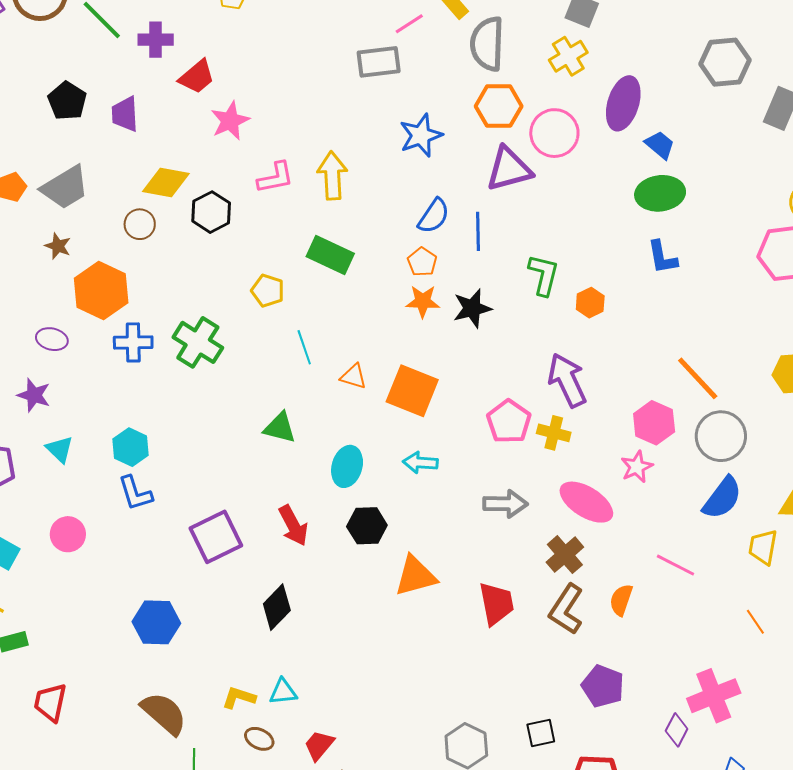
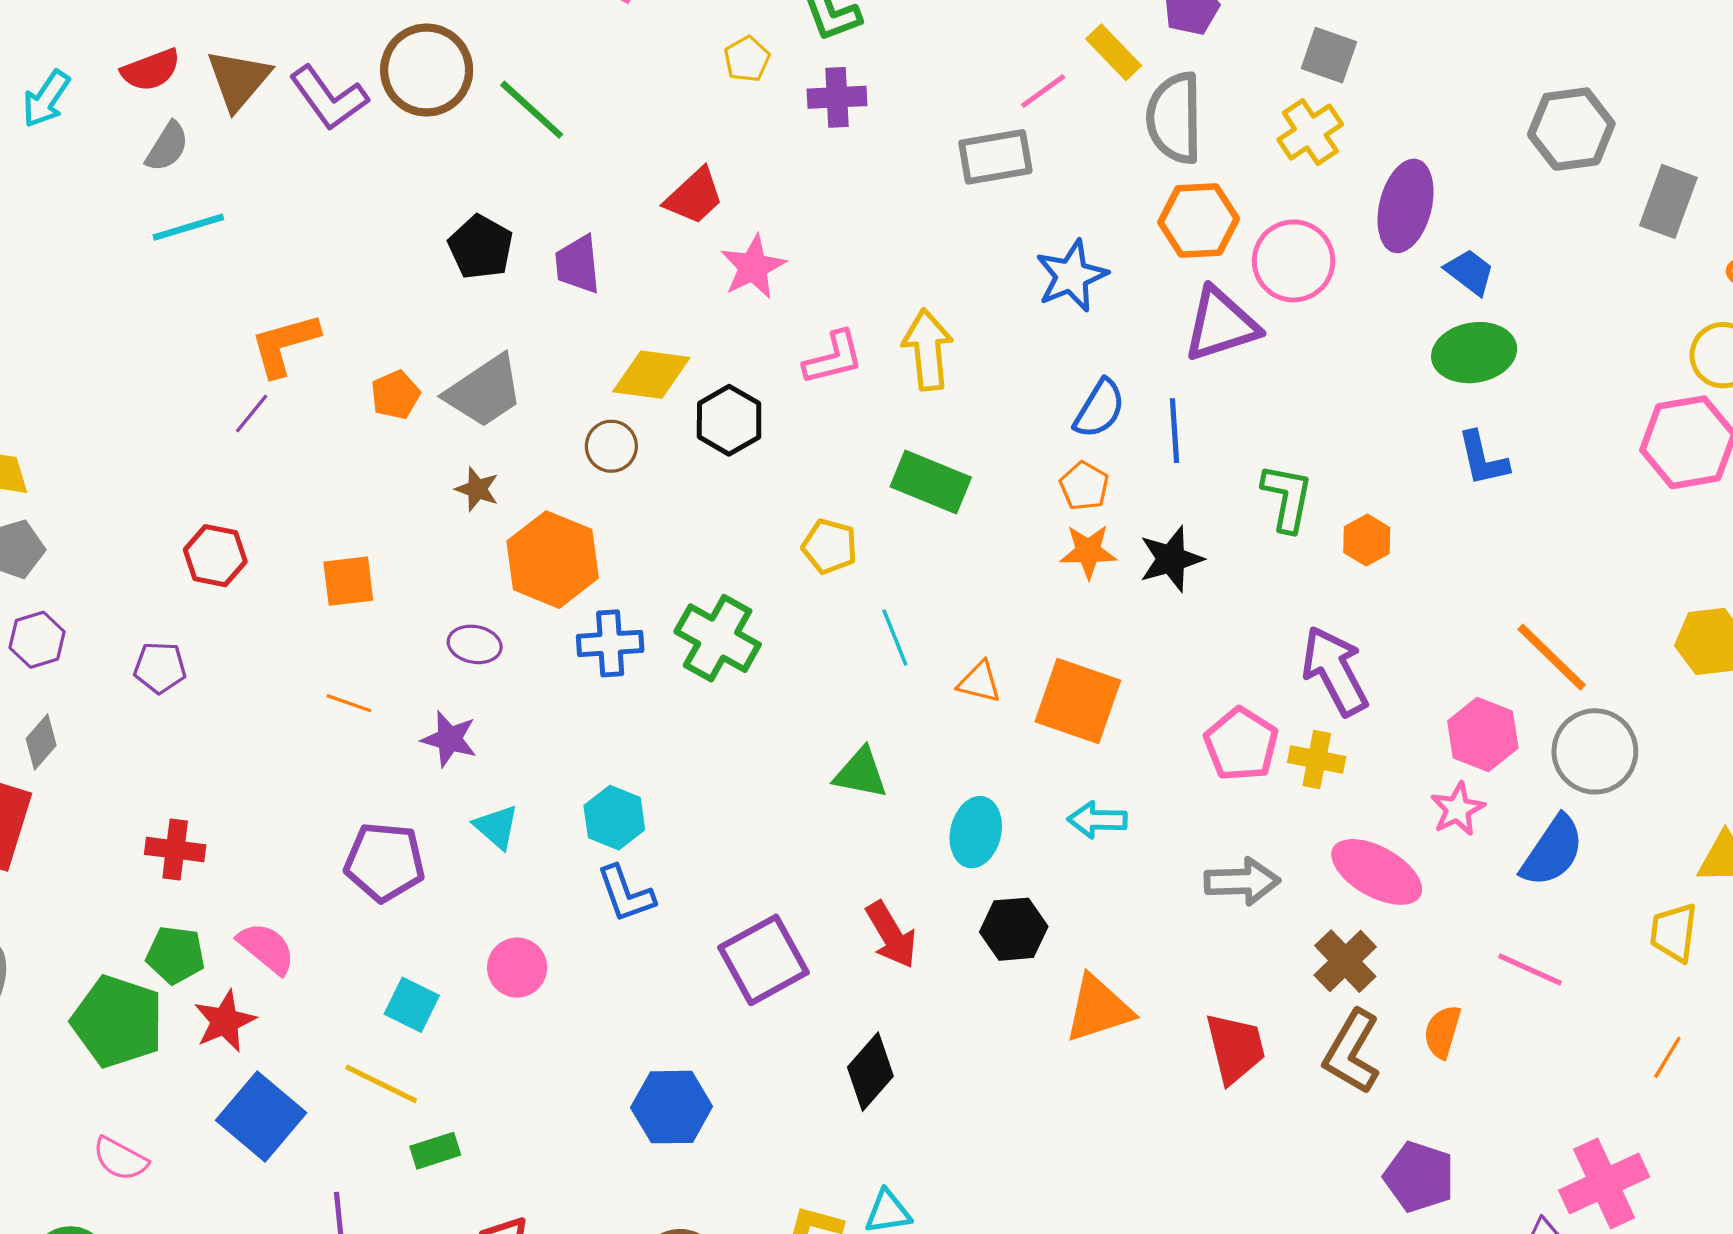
purple cross: (156, 40) -> (837, 97), moved
blue semicircle: (722, 498) -> (1552, 851), moved
orange line: (755, 622) -> (1667, 1057), turned 68

